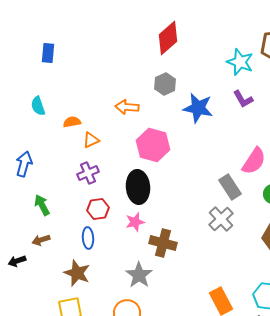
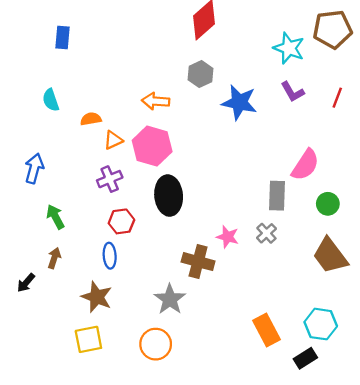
pink hexagon: (153, 145) -> (152, 146), moved
gray rectangle: (230, 187) -> (277, 196), turned 35
gray cross: (221, 219) -> (266, 233), size x0.7
pink star: (135, 222) -> (228, 237), moved, turned 30
brown arrow: (41, 240) -> (54, 258), turned 126
black arrow: (17, 261) -> (26, 283), turned -30

